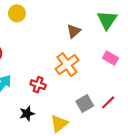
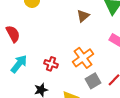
orange cross: (67, 65) -> (83, 58), moved

